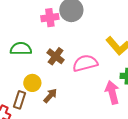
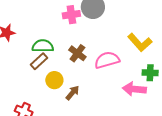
pink arrow: (112, 92) -> (134, 89), turned -70
brown rectangle: (20, 100) -> (39, 61), moved, turned 30

